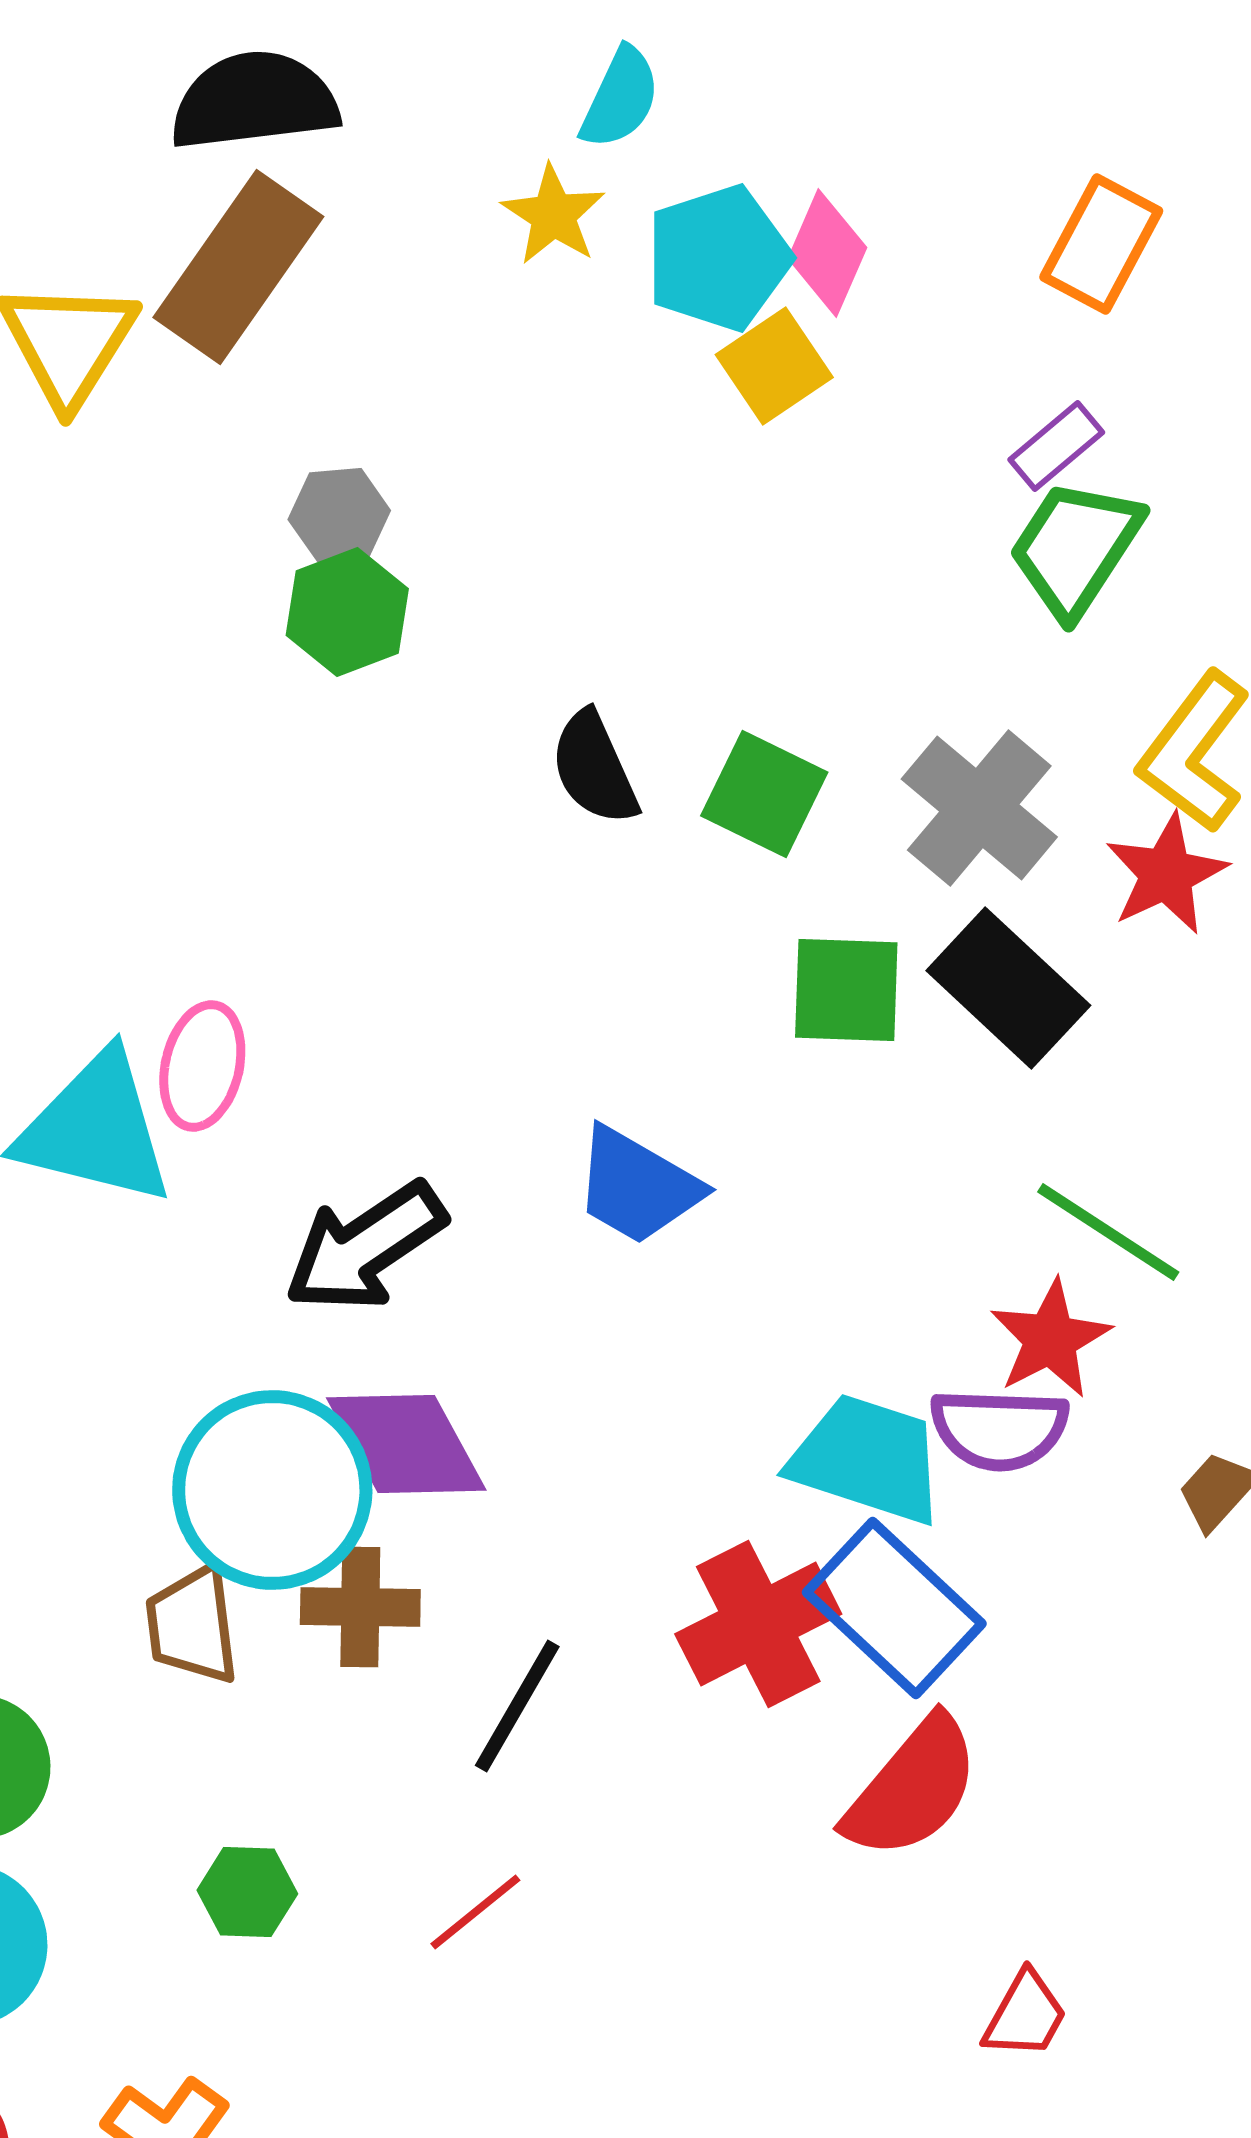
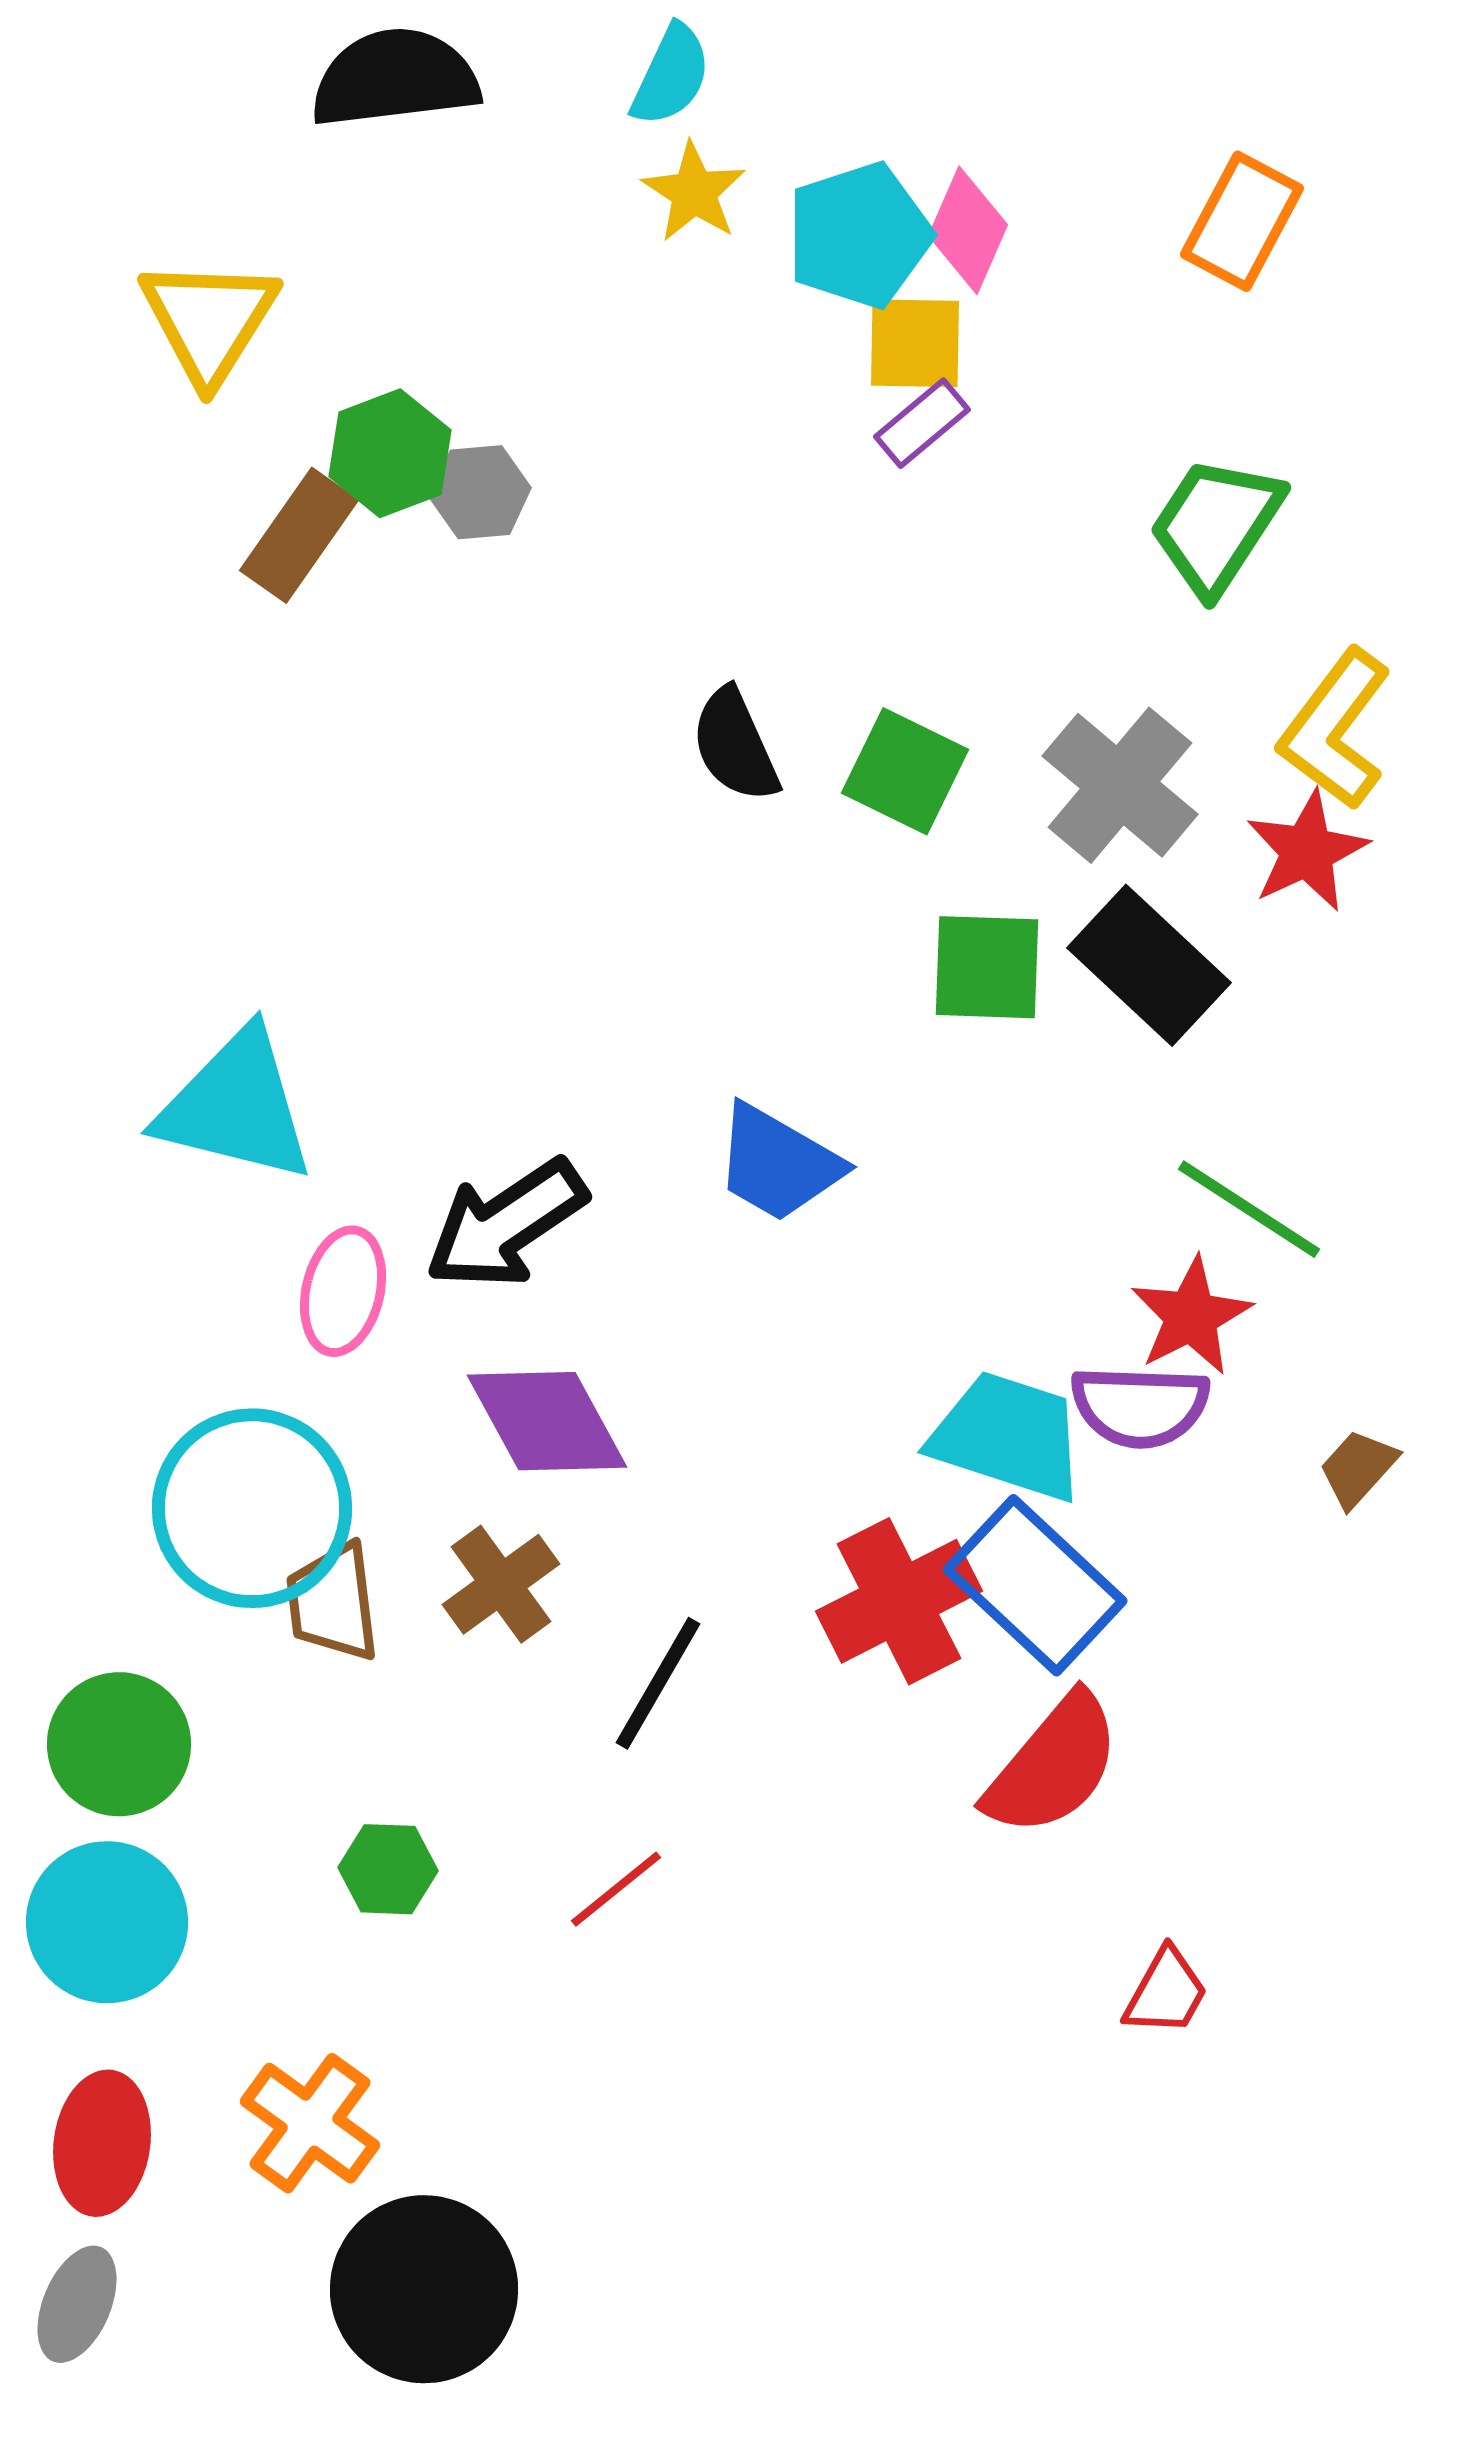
cyan semicircle: (620, 98) -> (671, 75), moved
brown rectangle: (238, 267) -> (299, 535), moved, size x0.7
yellow square: (774, 366) -> (915, 343), turned 35
purple rectangle: (1056, 446) -> (922, 423), moved
green hexagon: (347, 612) -> (390, 453), moved
pink ellipse: (202, 1066) -> (343, 1291), moved
cyan circle: (272, 1490) -> (252, 1508), moved
brown cross: (360, 1607) -> (501, 1584), turned -37

